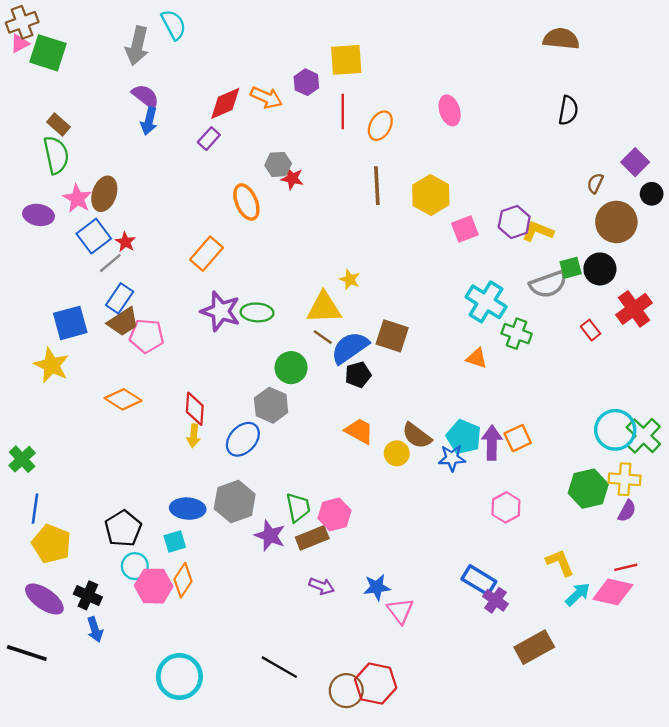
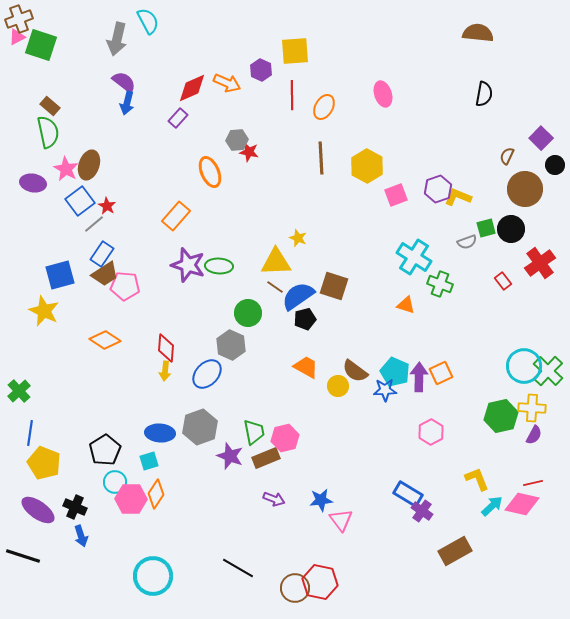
gray semicircle: (548, 284) -> (467, 242), size x0.6

